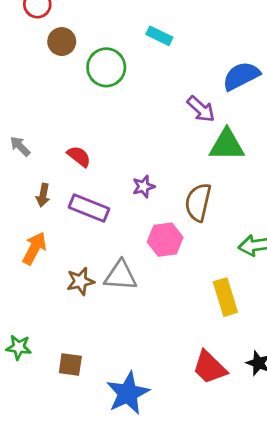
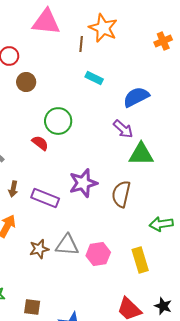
green circle: (106, 67) -> (58, 121), moved
blue semicircle: (241, 76) -> (136, 97), moved
red semicircle: (79, 156) -> (40, 143), moved
purple star: (144, 187) -> (83, 183), size x1.8
pink hexagon: (165, 240) -> (98, 254), moved

